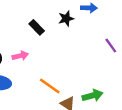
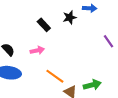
pink arrow: (20, 56) -> (37, 50), moved

